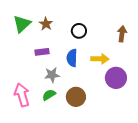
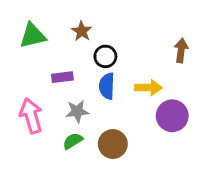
green triangle: (22, 24) -> (33, 36), turned 30
brown star: (46, 24) -> (82, 31), moved
black circle: (79, 31) -> (105, 56), moved
pink arrow: (22, 95) -> (31, 116), moved

